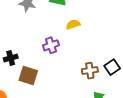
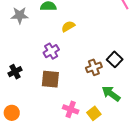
brown square: (28, 75) -> (50, 79), moved

